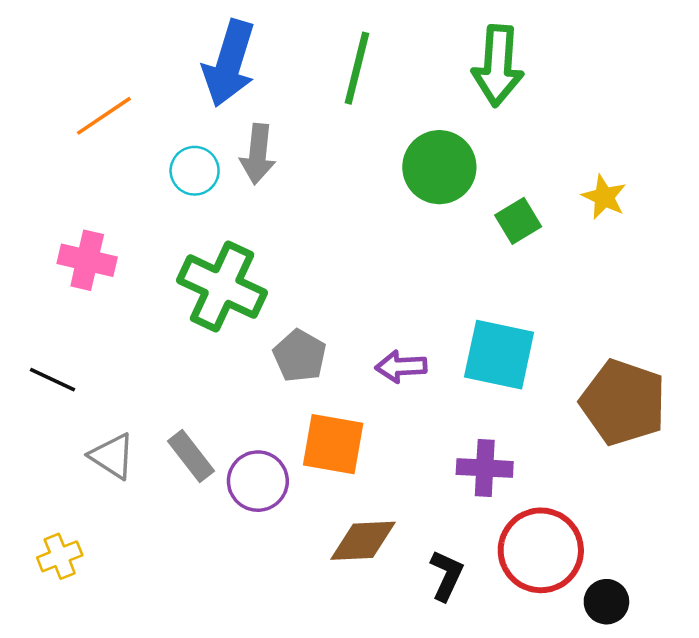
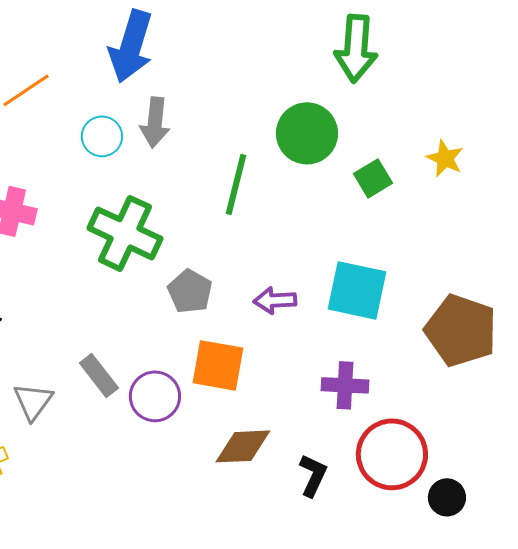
green line: (357, 68) -> (236, 184), moved
gray triangle: (112, 456) -> (33, 401), moved, turned 33

